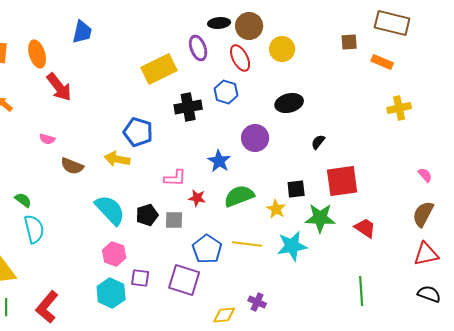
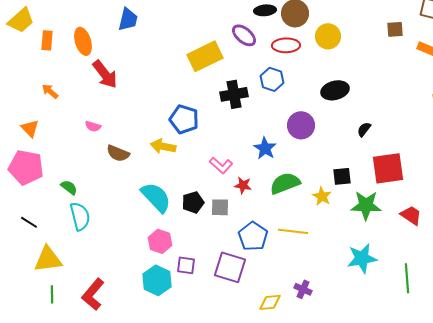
purple ellipse: (198, 48) -> (244, 35), turned -30
red ellipse: (240, 58) -> (286, 45), turned -64
pink L-shape: (175, 178) -> (221, 165), turned 40
cyan star: (292, 246) -> (362, 258), moved

